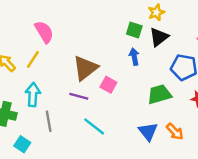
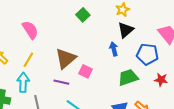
green square: (134, 30) -> (83, 15), moved, turned 32
blue arrow: (134, 57) -> (114, 49), moved
yellow line: (33, 59) -> (28, 60), moved

